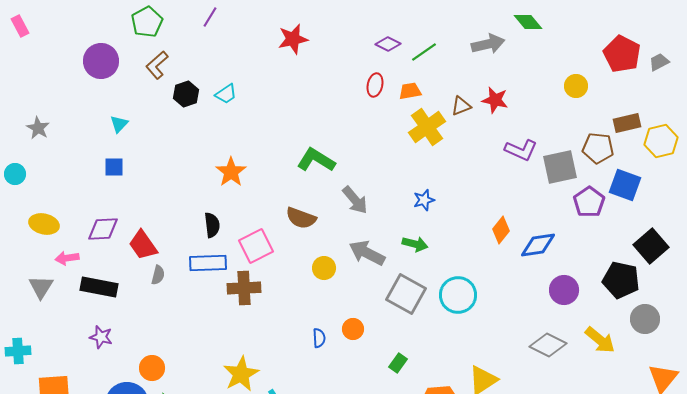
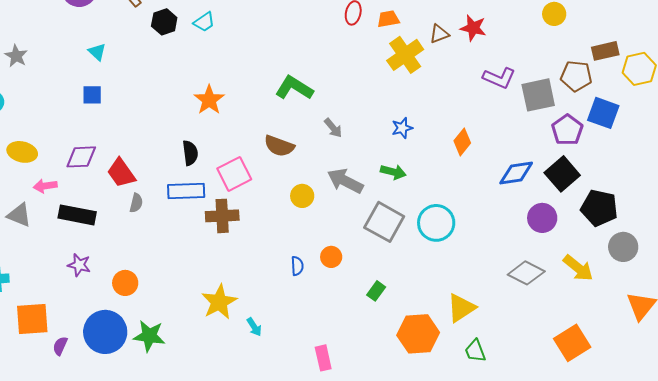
cyan triangle: (119, 124) -> (97, 52), turned -30
gray arrow: (355, 200) -> (333, 128), size x0.7
orange diamond: (501, 230) -> (462, 142), moved
black square: (651, 246) -> (562, 174), moved
gray triangle: (41, 287) -> (19, 215), turned -40
orange circle: (152, 368) -> (125, 283), moved

